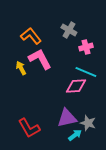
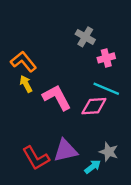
orange L-shape: (31, 36) -> (23, 62), moved
pink L-shape: (40, 59) -> (57, 97), moved
purple triangle: (67, 118) -> (65, 151), moved

